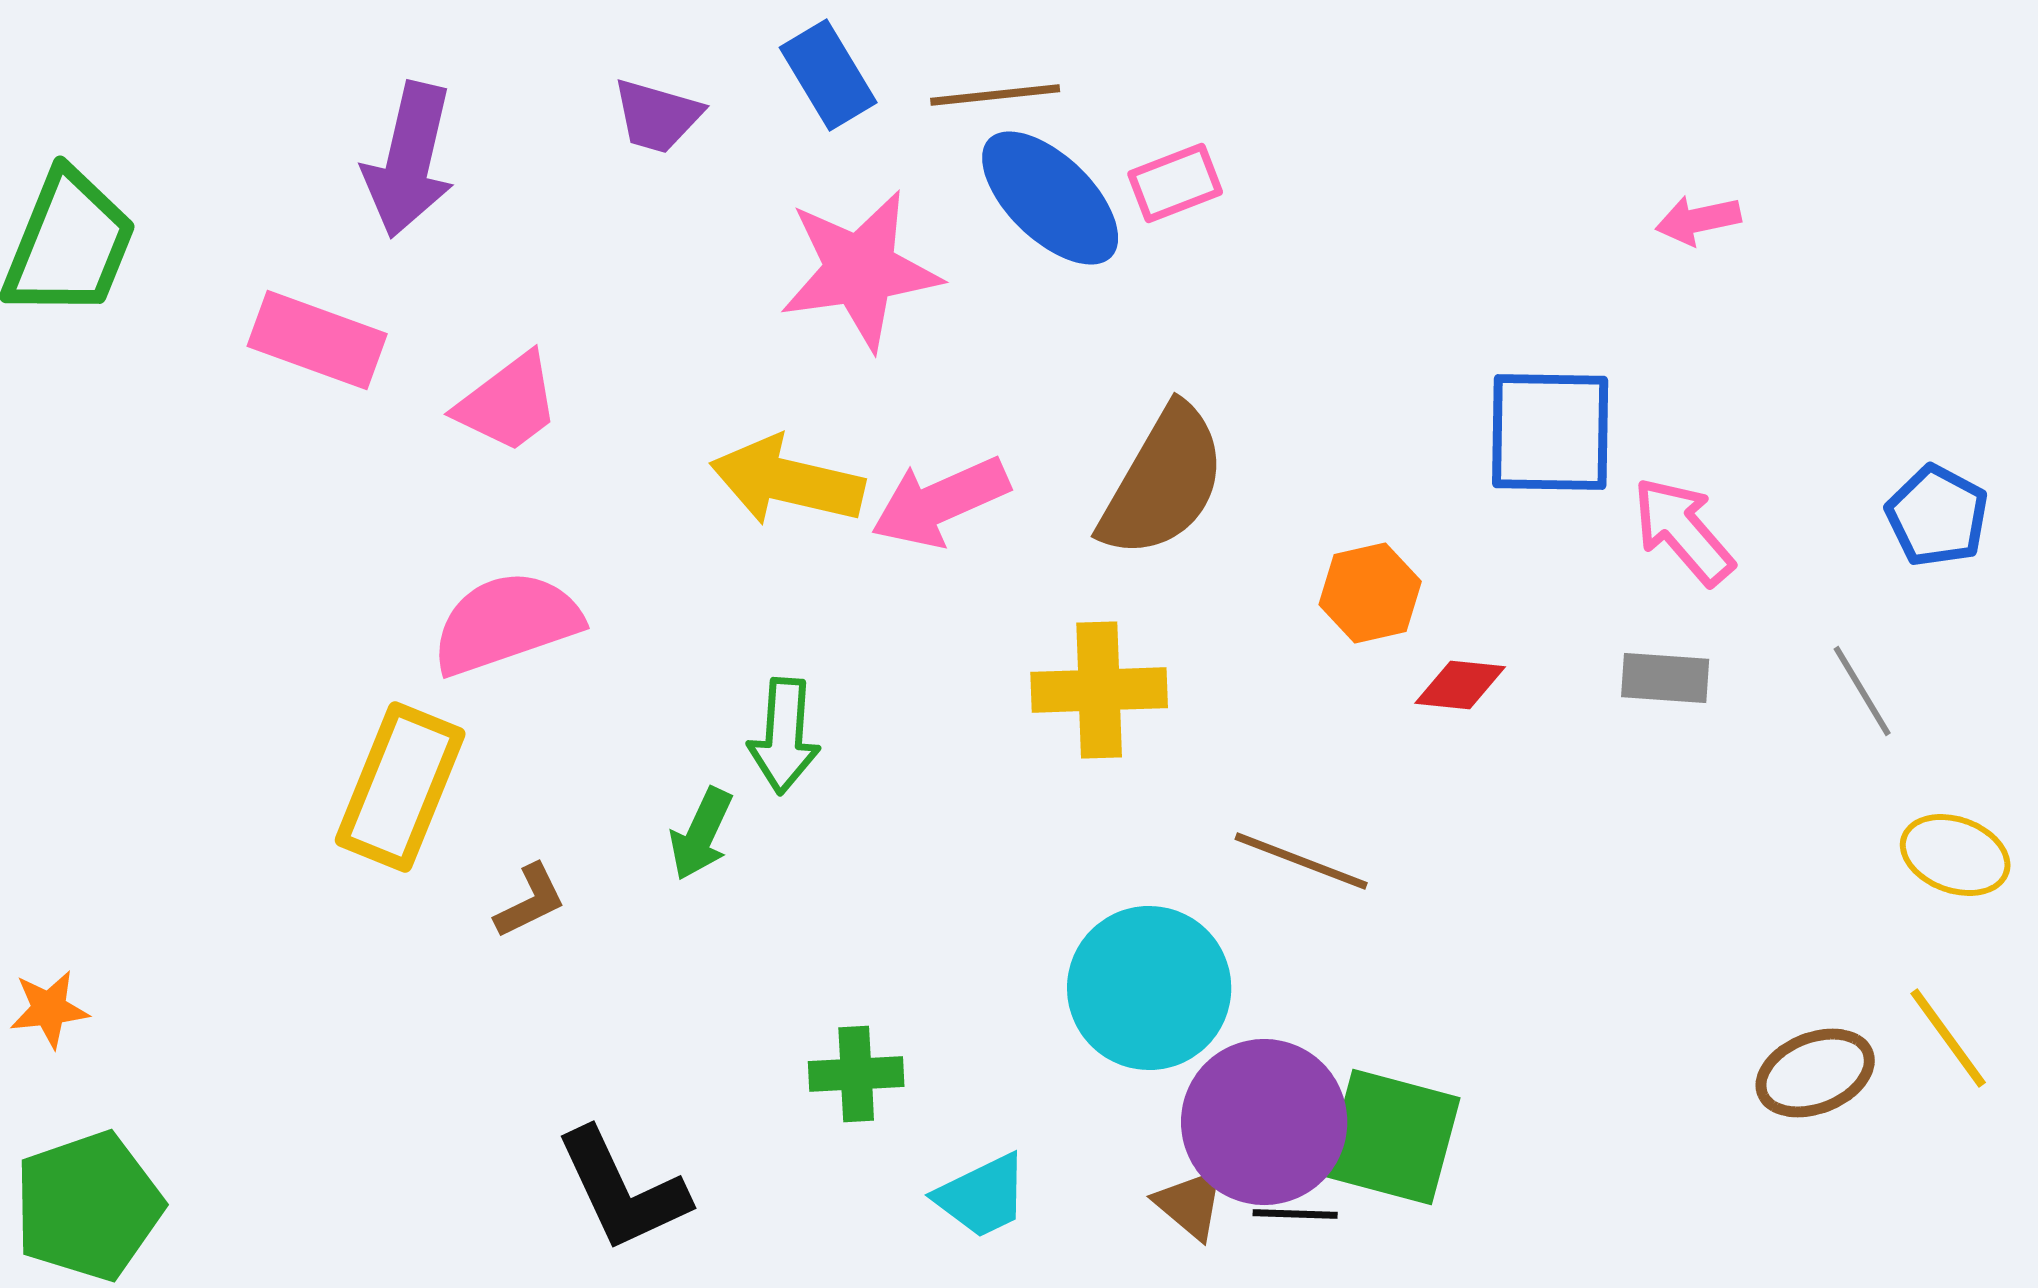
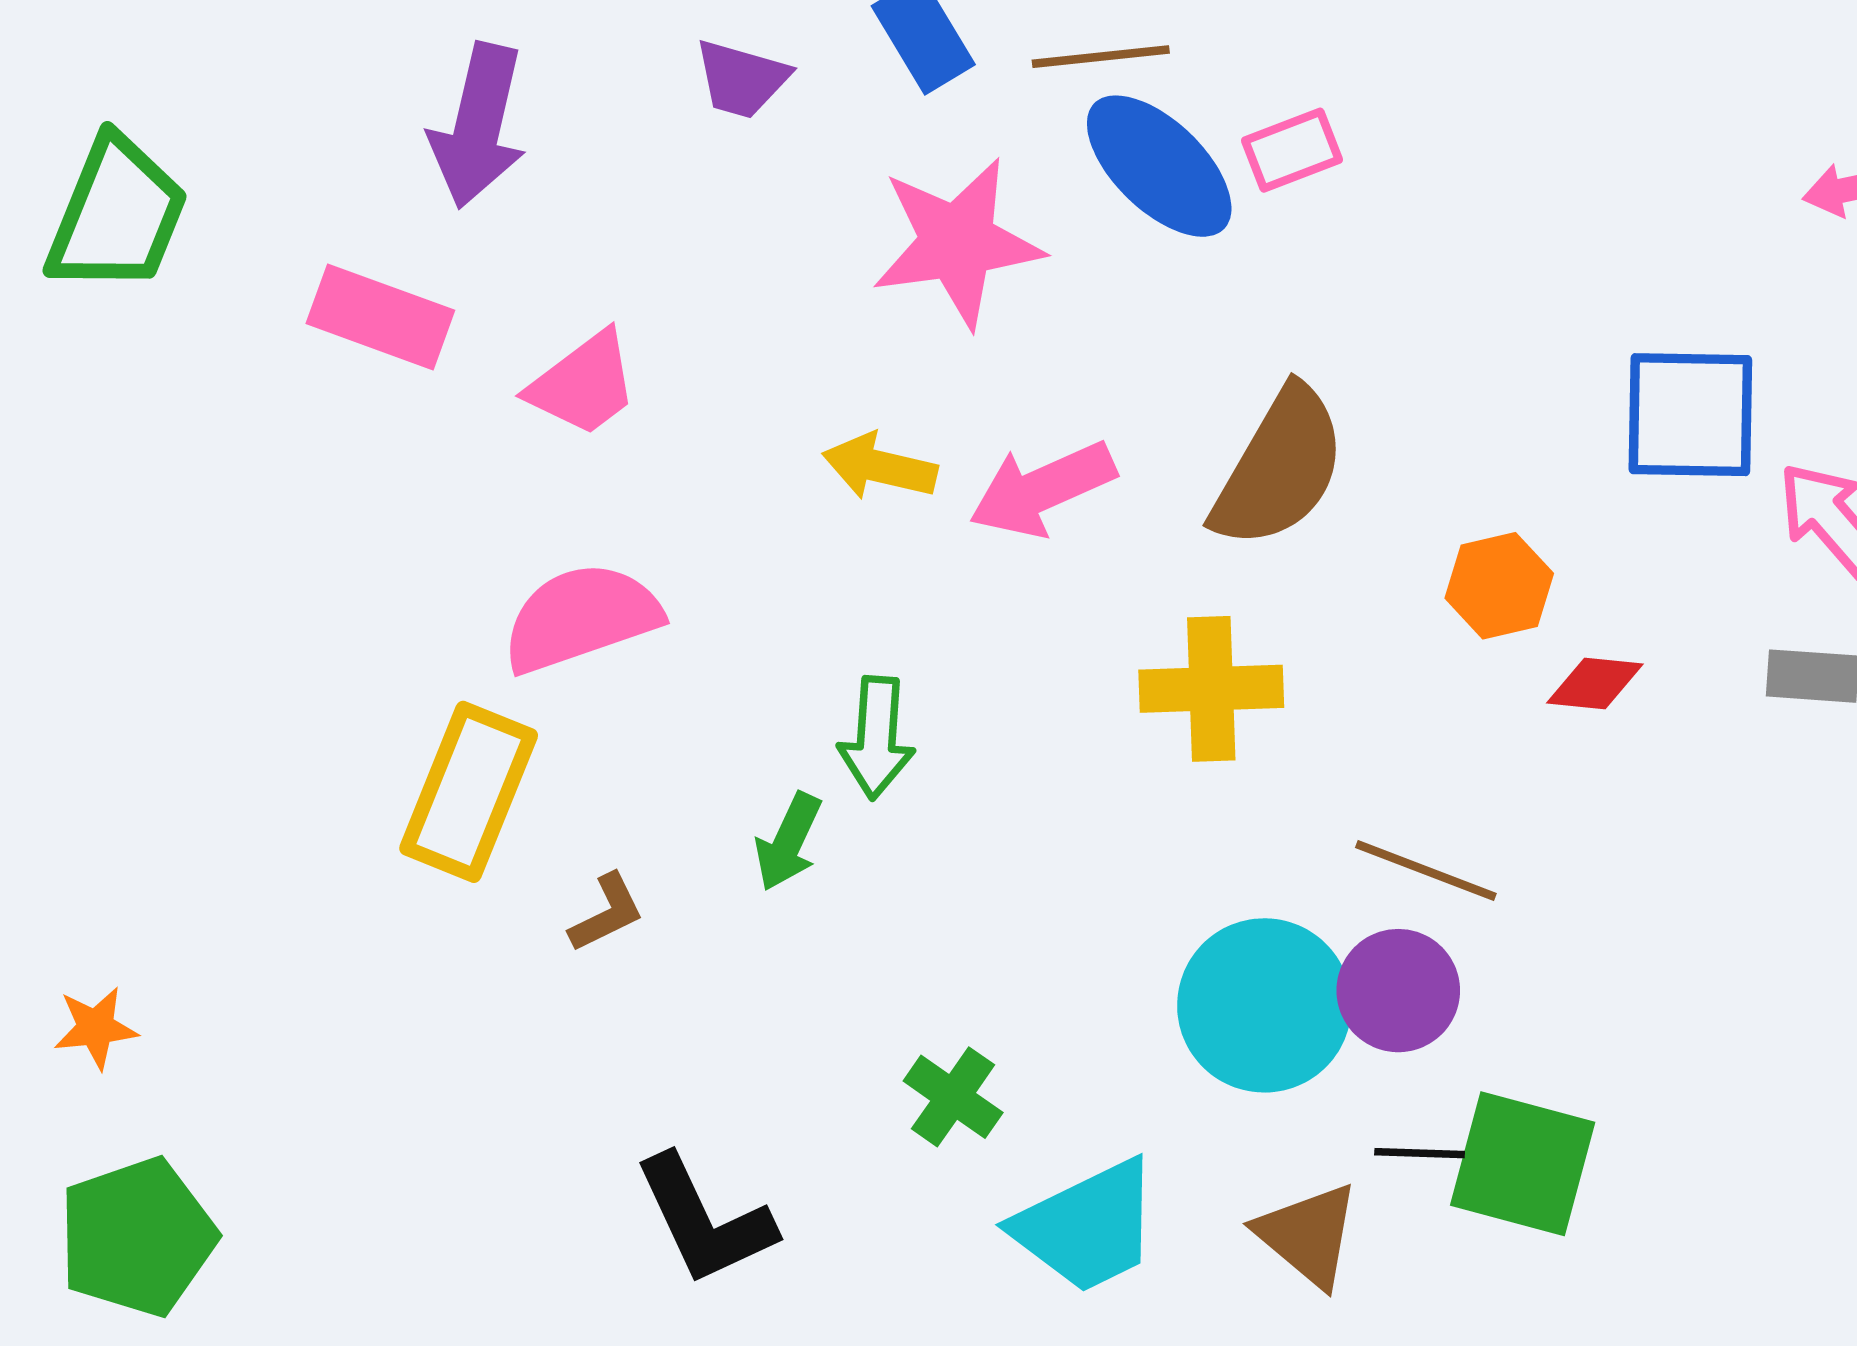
yellow arrow: (787, 481) -> (880, 467), size x0.7
green cross: (856, 1074) -> (953, 1097), turned 38
purple circle: (1264, 1122) -> (1398, 991), moved, size x0.7
cyan trapezoid: (982, 1196) -> (1087, 1226), size x1.5
brown triangle: (1190, 1204) -> (1308, 1235), size x1.4
black line: (1295, 1214) -> (1420, 1153), moved

